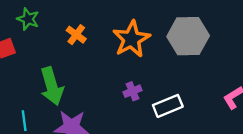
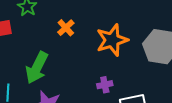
green arrow: (52, 86) -> (37, 68), turned 32

